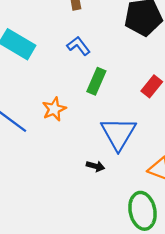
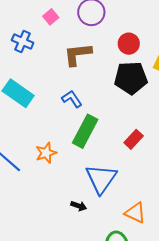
green rectangle: (96, 81) -> (85, 131), size x1.4

